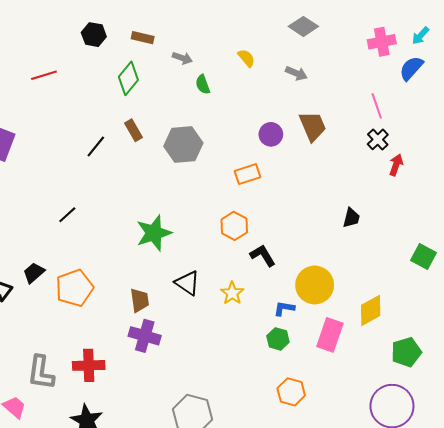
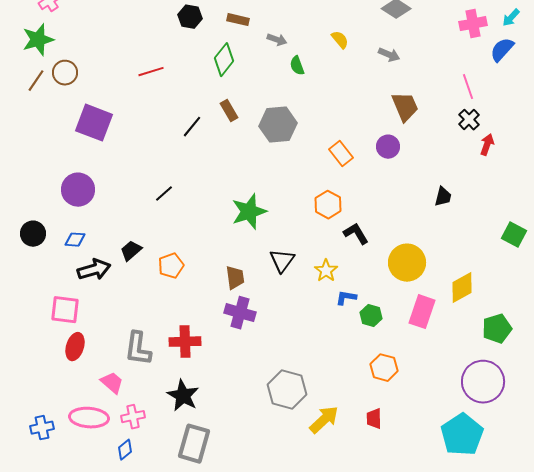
red line: (44, 75) -> (151, 72), moved
purple circle: (271, 134) -> (388, 147), moved
orange rectangle: (247, 174) -> (341, 154), turned 70
black triangle: (187, 283) -> (282, 261), turned 32
orange pentagon: (74, 288) -> (171, 266), size x0.7
blue L-shape: (284, 308) -> (346, 298), moved

